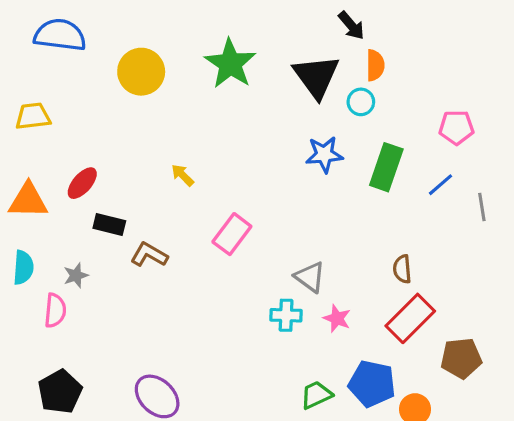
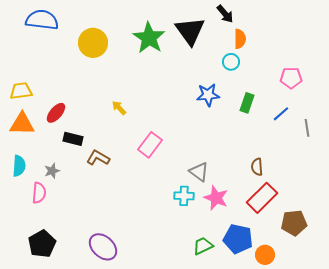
black triangle: (316, 76) -> (190, 31), moved
yellow trapezoid: (33, 116) -> (21, 91), moved
green rectangle: (386, 167) -> (247, 103), size x0.7
pink star: (337, 318) -> (216, 198), size x1.4

